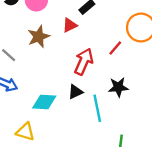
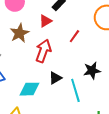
red line: (115, 48) -> (74, 36), moved
red arrow: (84, 62) -> (43, 51), moved

